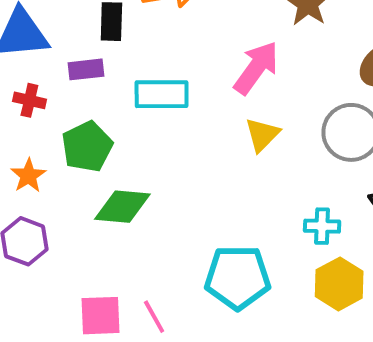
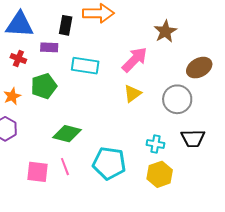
green diamond: (122, 207) -> (67, 134), moved
pink line: (154, 317) -> (65, 167), moved

